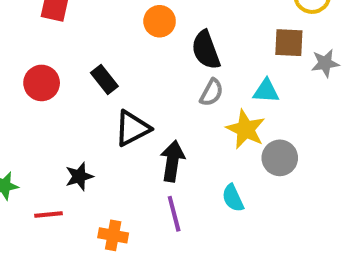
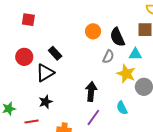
orange circle: (160, 21) -> (93, 31), moved
black semicircle: (206, 50) -> (117, 37), moved
black triangle: (132, 128) -> (45, 73), moved
purple line: (174, 214) -> (93, 117), turned 54

